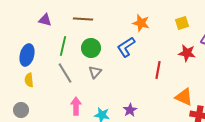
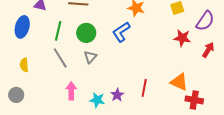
blue ellipse: (27, 55) -> (22, 27), moved
red line: (158, 70) -> (144, 88), moved
purple star: (130, 110) -> (117, 95), moved

